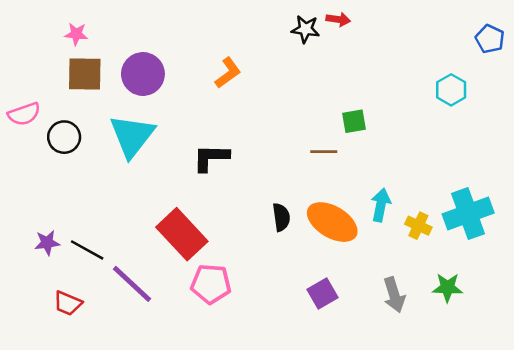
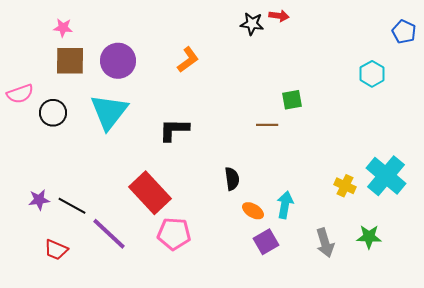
cyan arrow: (381, 205) -> (285, 205), moved
cyan cross: (468, 214) -> (386, 176), turned -30
orange ellipse: (332, 222) -> (253, 211), moved, size x0.5

